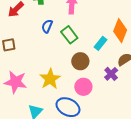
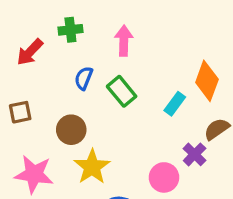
brown circle: (80, 61) -> (71, 130), moved
pink circle: (83, 87) -> (164, 177), moved

